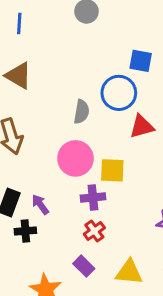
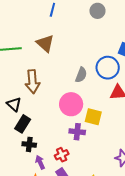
purple arrow: (40, 204) -> (40, 162), moved
red cross: (94, 231) -> (62, 155), moved

